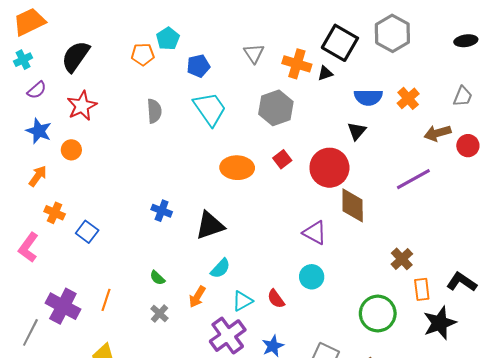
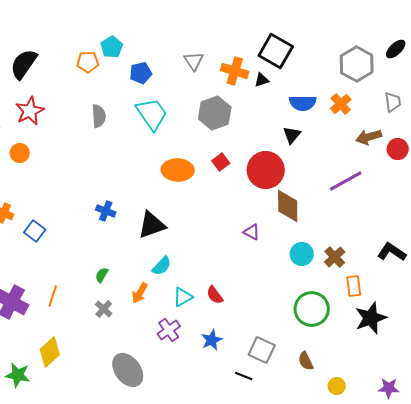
gray hexagon: (392, 33) -> (357, 64), moved
black ellipse: (466, 41) -> (396, 49), turned -35
gray trapezoid: (463, 96) -> (393, 102), turned -30
purple triangle: (315, 233) -> (252, 232), size x0.7
cyan circle: (312, 277) -> (302, 254), moved
green semicircle: (157, 278) -> (102, 275), turned 77
black L-shape: (462, 282) -> (392, 252), moved
purple cross: (228, 336) -> (169, 330), size x0.7

